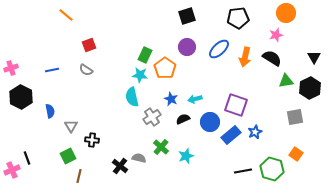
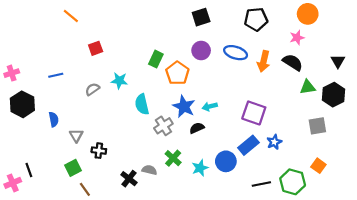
blue ellipse: (219, 49) -> (236, 53), turned 60
gray semicircle: (86, 70) -> (92, 89), moved, turned 112
cyan star: (140, 75) -> (119, 81), moved
blue star: (171, 99) -> (184, 106), size x1.5
blue circle: (210, 122) -> (226, 161), moved
brown line: (79, 176) -> (85, 189), turned -48

